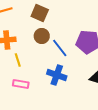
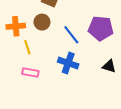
brown circle: (42, 36) -> (42, 22), moved

